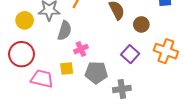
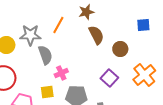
gray semicircle: (65, 31) -> (45, 55), turned -36
orange cross: (166, 51) -> (144, 75), turned 30

